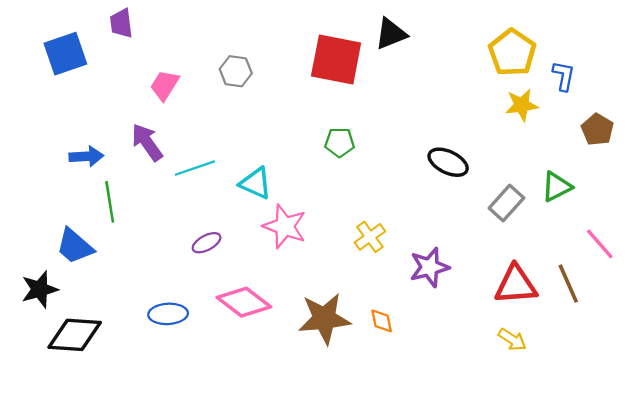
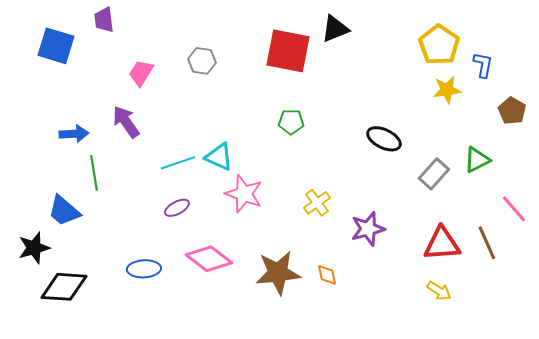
blue square: (65, 54) -> (56, 46), turned 36
cyan line: (195, 168) -> (178, 163), moved

